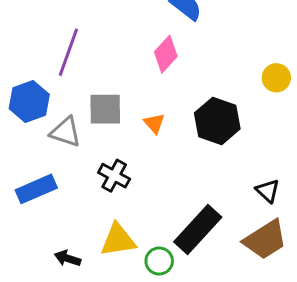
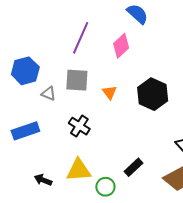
purple line: (68, 52) -> (81, 38), moved
gray triangle: (66, 132) -> (49, 94), size x0.7
black rectangle: (198, 229) -> (133, 167), size x0.6

